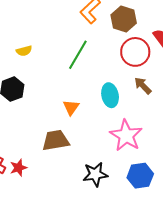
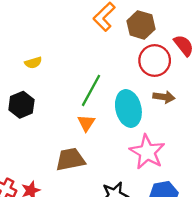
green line: (78, 55) -> (91, 90), moved
brown arrow: (143, 86) -> (164, 97), turned 144
cyan ellipse: (110, 95) -> (128, 108), size x1.4

